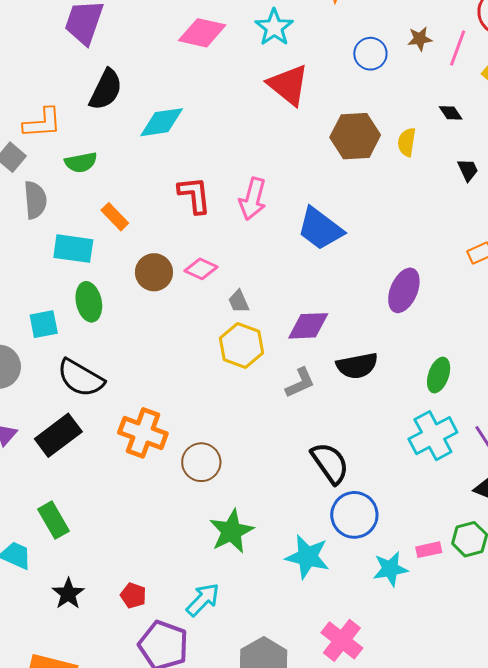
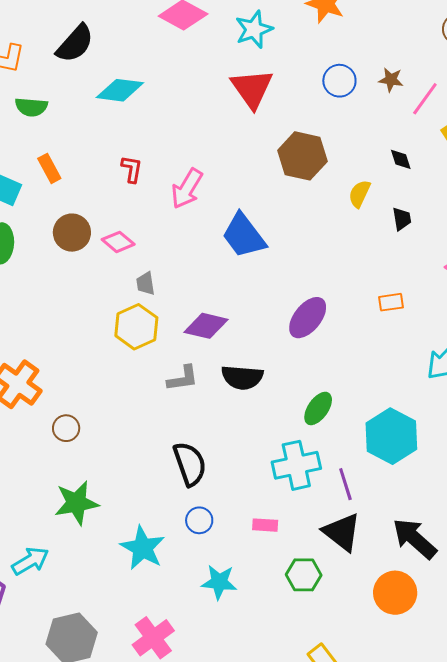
yellow semicircle: (407, 142) -> (359, 194), moved
red L-shape: (194, 195) -> (132, 169), size x0.7
brown circle: (201, 462) -> (66, 428), size x0.7
blue circle: (354, 515) -> (199, 520), size x0.6
pink rectangle: (429, 550) -> (265, 525), moved

